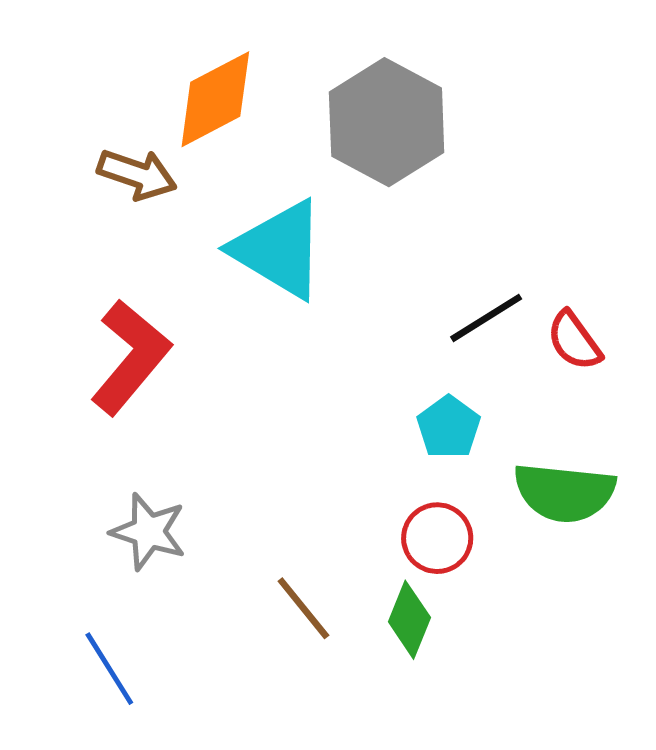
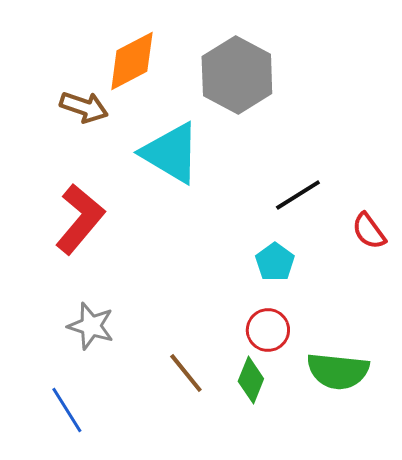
red semicircle: (574, 341) -> (369, 231), moved
green semicircle: (564, 492) -> (338, 371), moved

